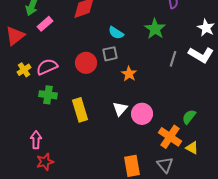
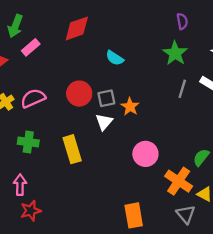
green star: (155, 29) -> (175, 53), moved
gray square: (110, 54) -> (106, 98), moved
green cross: (48, 95) -> (28, 142), moved
white triangle: (120, 109) -> (104, 122), moved
gray triangle: (165, 165) -> (186, 214), moved

